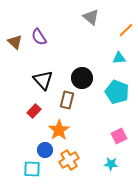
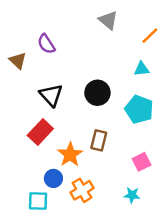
brown triangle: (15, 42) -> (18, 61), moved
brown rectangle: (67, 100) -> (99, 140), moved
red rectangle: (34, 111) -> (40, 132), size x1.5

